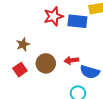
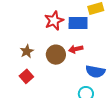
red arrow: (71, 60) -> (76, 49), moved
brown circle: (46, 63) -> (56, 55), moved

